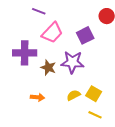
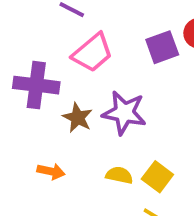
purple square: (85, 35) -> (162, 47), moved
yellow semicircle: (74, 95) -> (119, 175), turned 32

